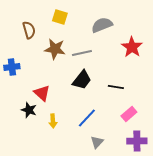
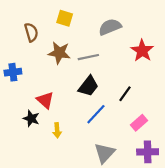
black line: (116, 87) -> (125, 94), turned -63
blue line: (87, 118) -> (96, 114), moved
gray triangle: (97, 142) -> (105, 153), size x1.5

